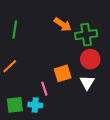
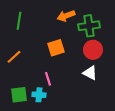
orange arrow: (63, 24) -> (66, 16), turned 126
orange square: (63, 73) -> (56, 48), moved
white triangle: (87, 83) -> (90, 73), turned -35

